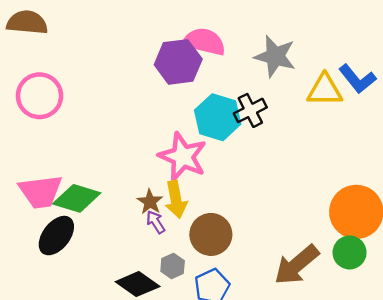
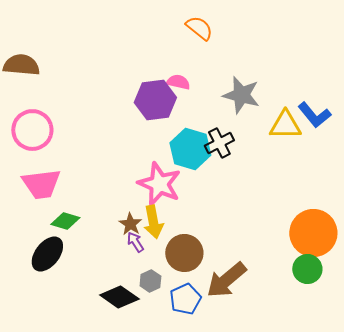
pink semicircle: (204, 42) -> (178, 82), size x0.6
pink trapezoid: (41, 192) -> (41, 184), moved
green diamond: (77, 198) -> (65, 221), size x0.7
brown arrow: (297, 265) -> (226, 280), moved

